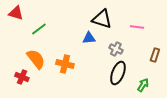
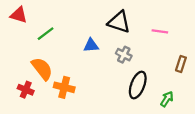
blue triangle: (89, 38) -> (91, 45), moved
gray cross: (116, 49) -> (124, 55), moved
orange cross: (65, 64) -> (64, 87), moved

